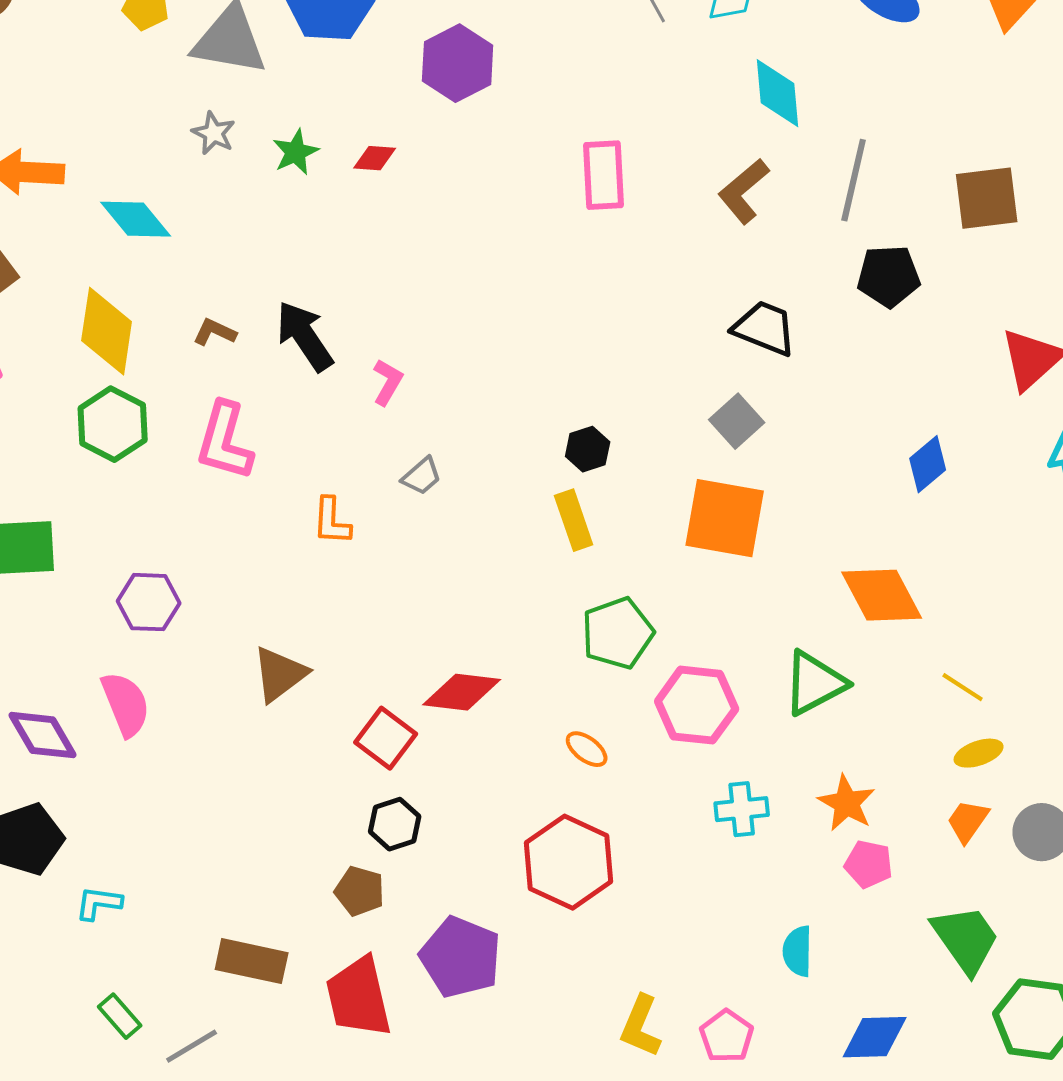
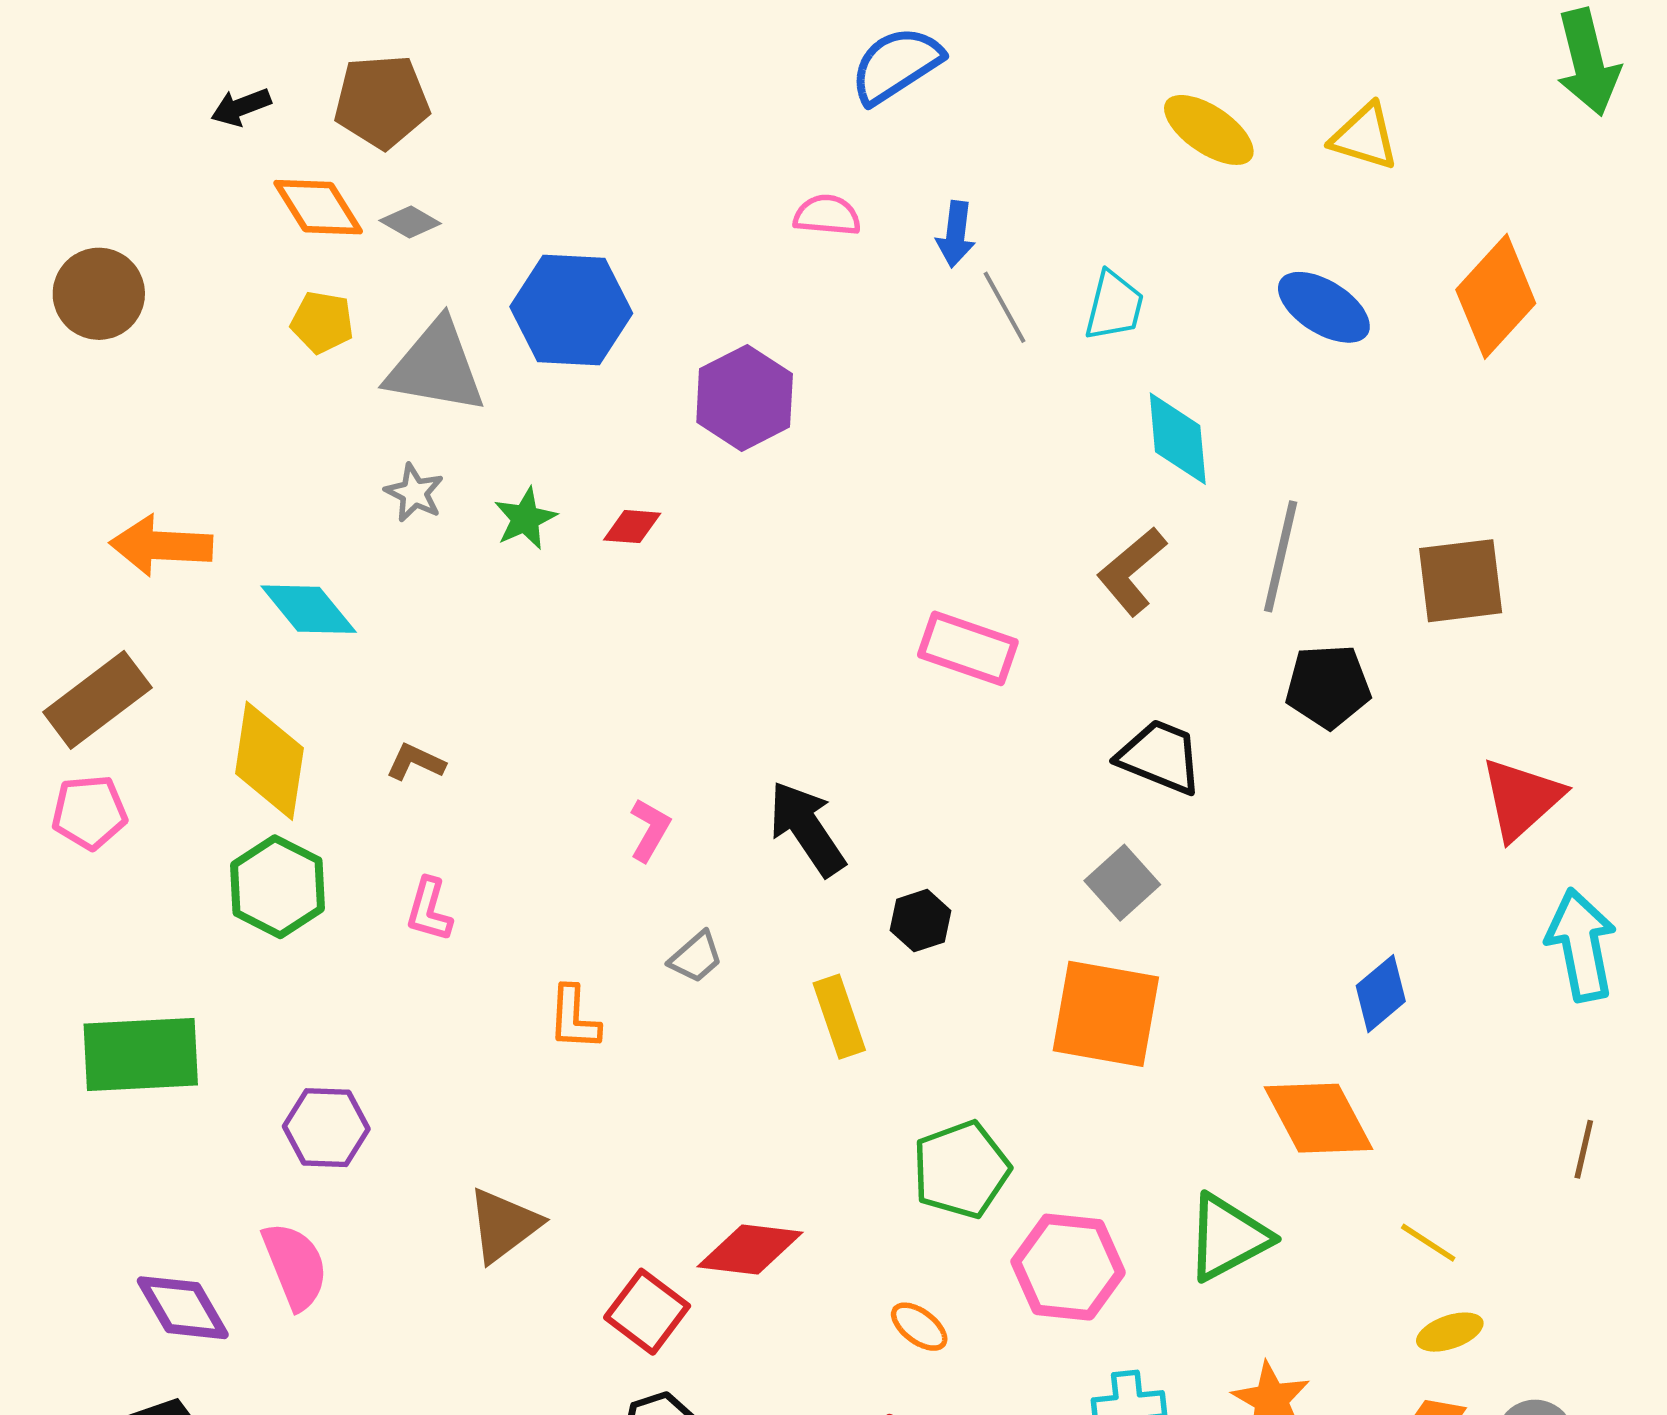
pink rectangle: (604, 175) -> (968, 648), moved, turned -68
black arrow: (305, 336) -> (807, 828), moved
pink L-shape: (225, 441) -> (429, 910), size x0.6
blue diamond: (928, 464) -> (1381, 994), moved
yellow rectangle: (574, 520) -> (839, 1017), moved

